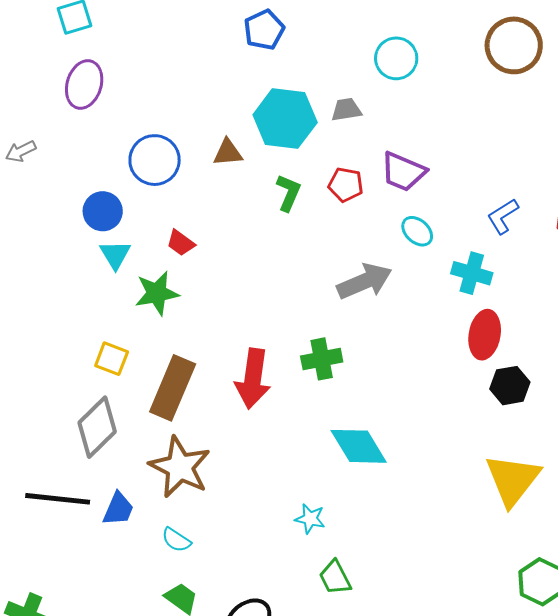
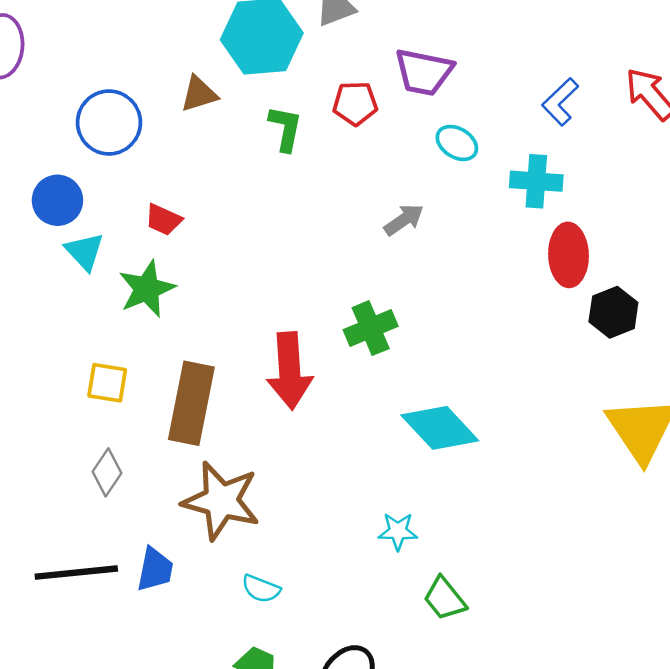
gray arrow: (364, 281) -> (404, 220), size x0.6
gray diamond: (97, 427) -> (107, 472), size x0.6
cyan semicircle: (176, 540) -> (261, 589), moved

